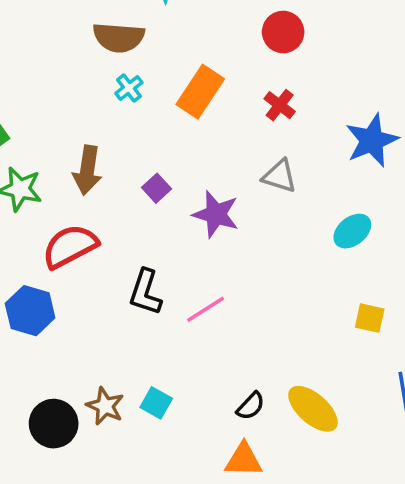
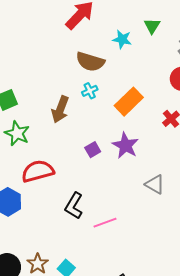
brown arrow: (87, 170) -> (60, 109), moved
gray triangle: (279, 176) -> (155, 184), moved
purple star: (216, 214) -> (125, 146), moved

